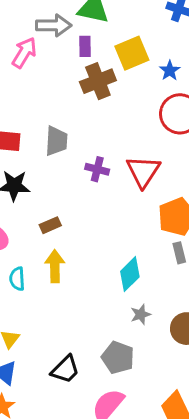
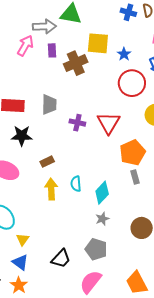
purple rectangle: (85, 46) -> (52, 50), moved
yellow square: (132, 53) -> (98, 43), turned 30
cyan semicircle: (17, 279) -> (76, 184), moved
gray star: (141, 314) -> (102, 219), moved

